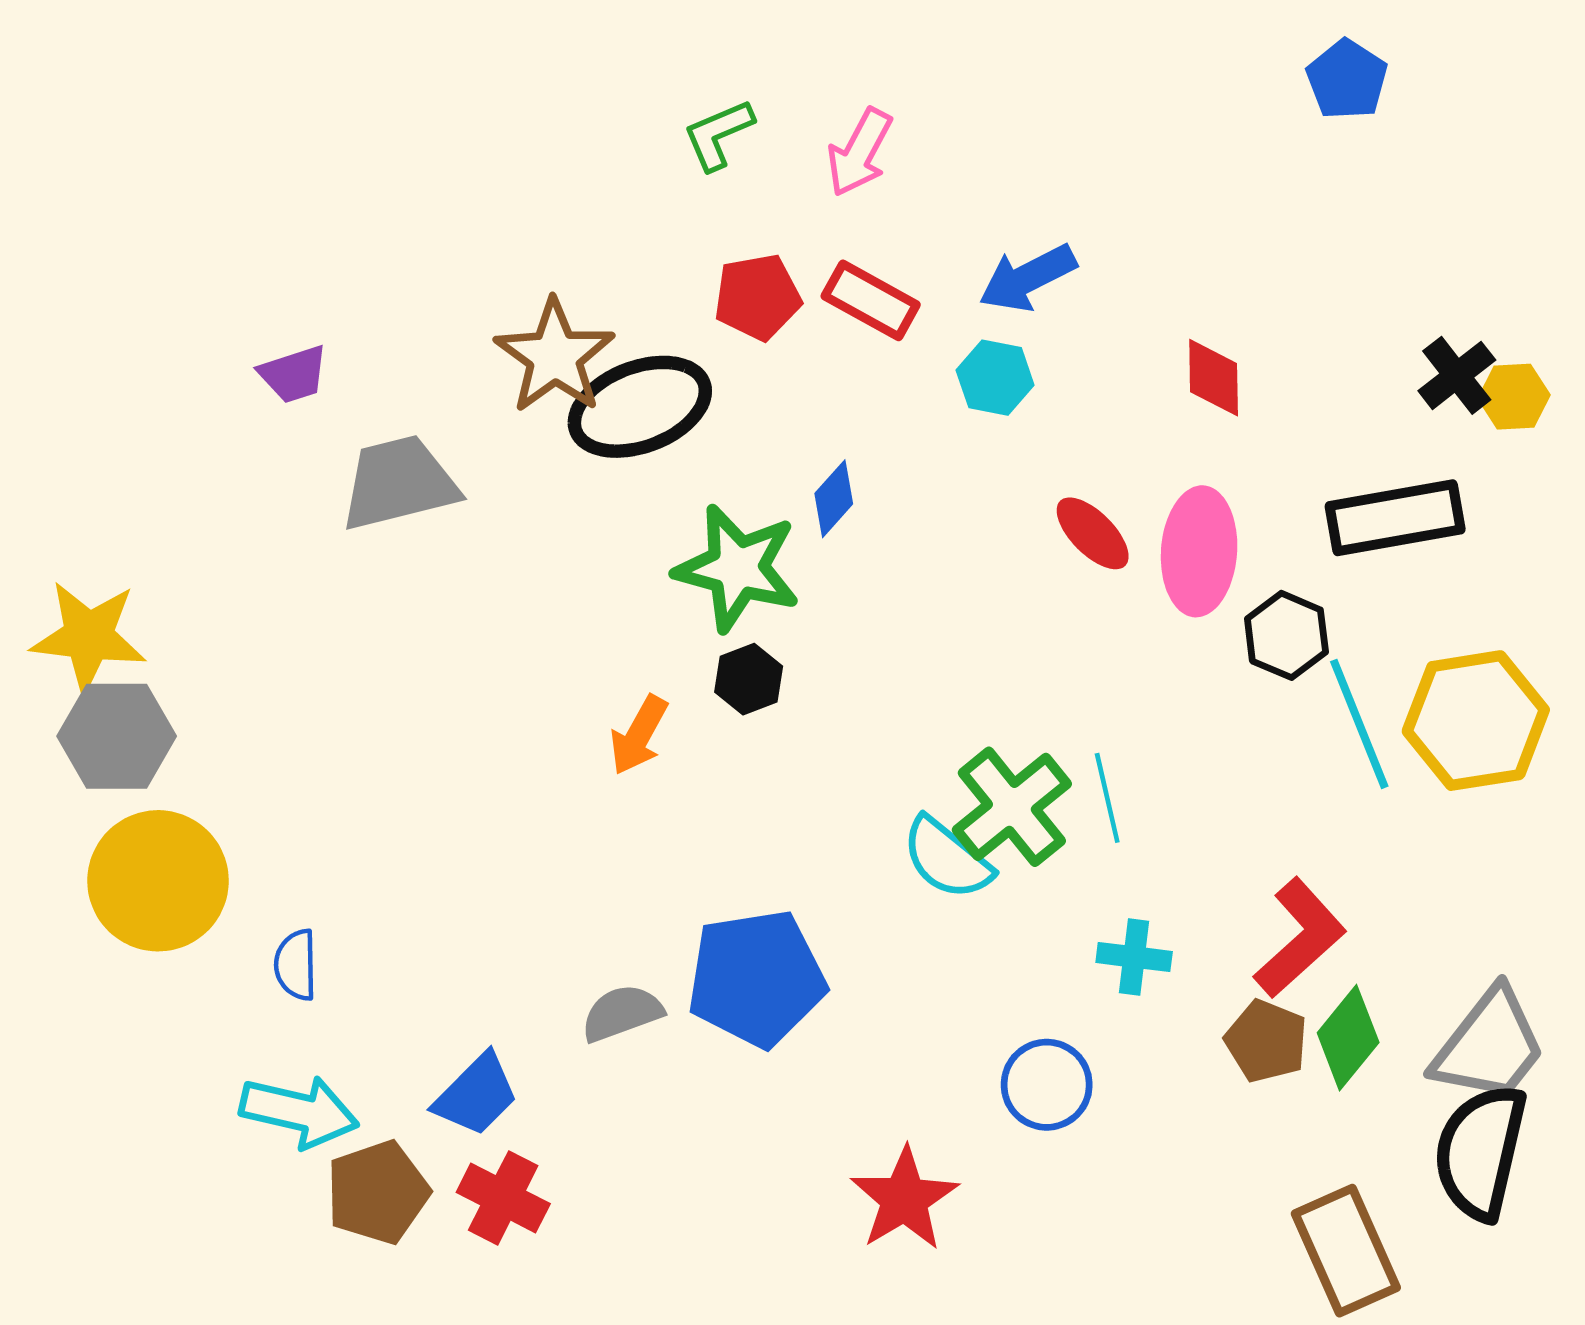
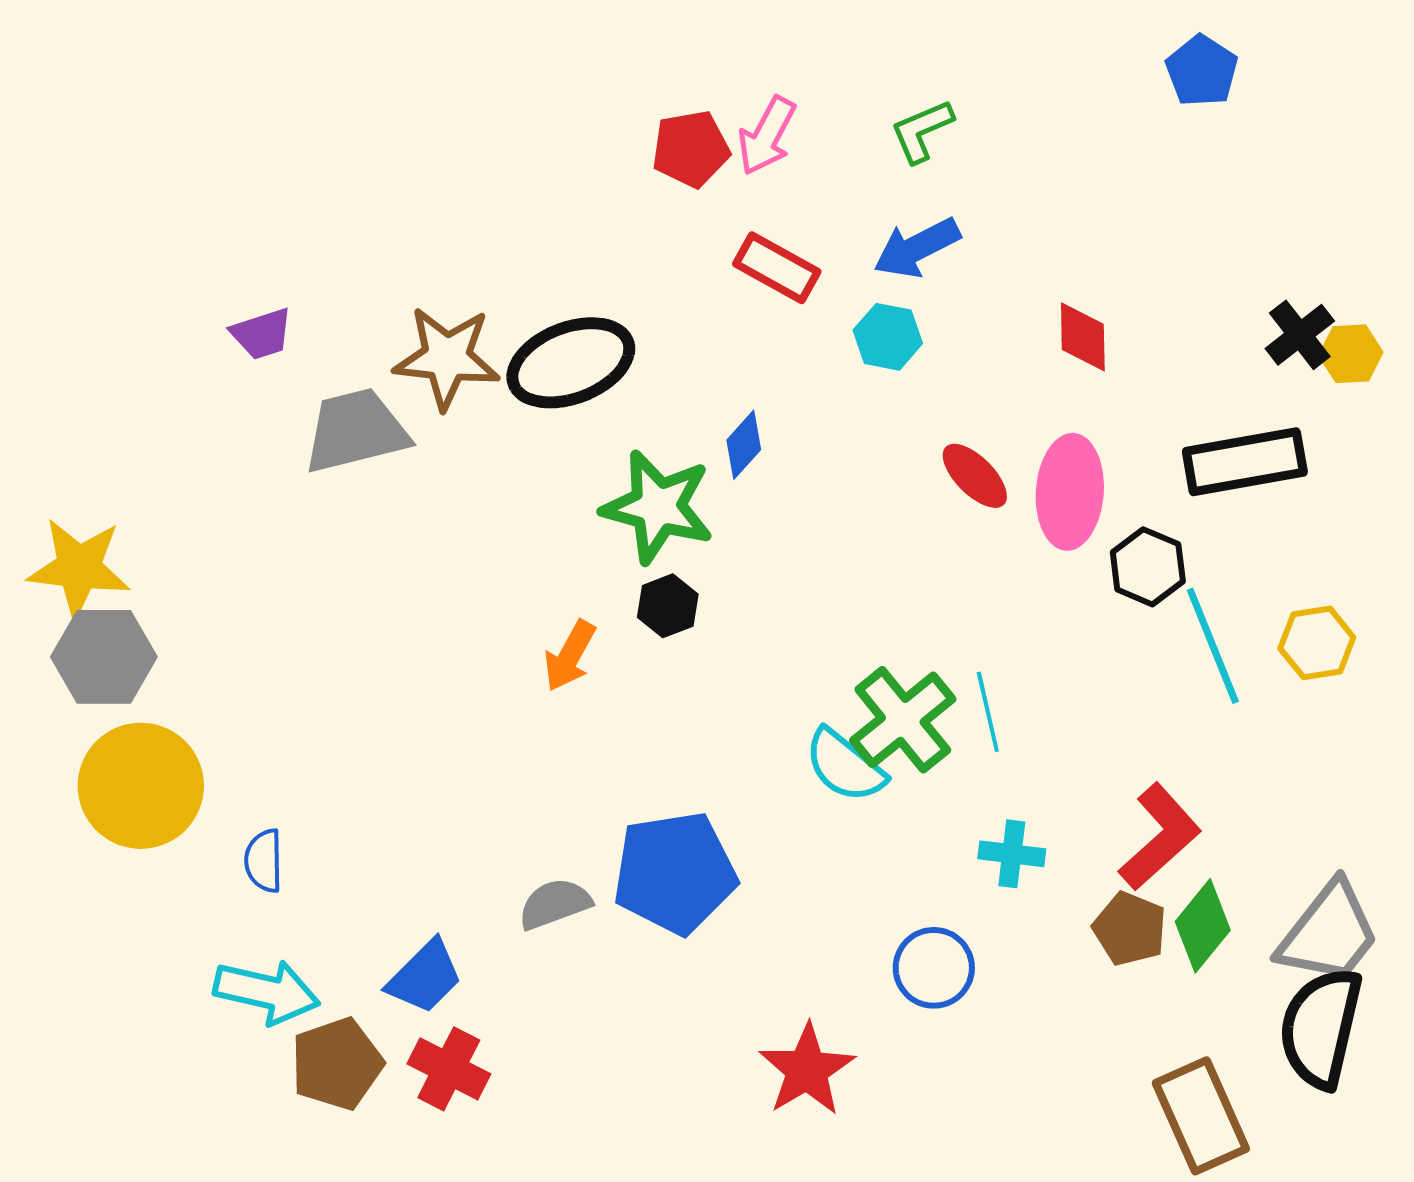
green L-shape: (718, 134) -> (922, 131), moved
red pentagon: (758, 297) -> (691, 149), moved
brown star: (555, 356) -> (447, 358), moved, turned -30
yellow hexagon: (1476, 721) -> (1317, 643), size x0.6

